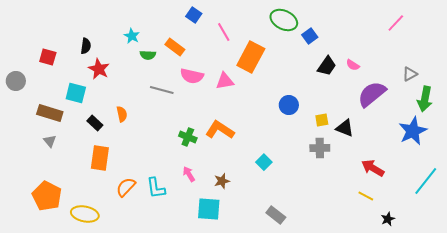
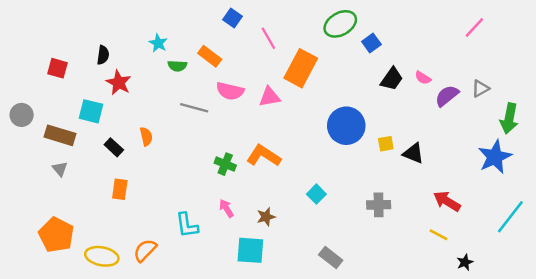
green ellipse: (284, 20) -> (340, 24), turned -56
gray triangle: (410, 74) -> (480, 89), moved
gray circle: (16, 81) -> (22, 115), moved
purple semicircle: (372, 94) -> (447, 96), moved, size x0.7
blue circle: (289, 105) -> (346, 126), size x1.6
gray cross: (320, 148) -> (379, 205), moved
orange rectangle: (100, 158) -> (120, 189), size x0.7
orange semicircle: (126, 187) -> (145, 250), moved

